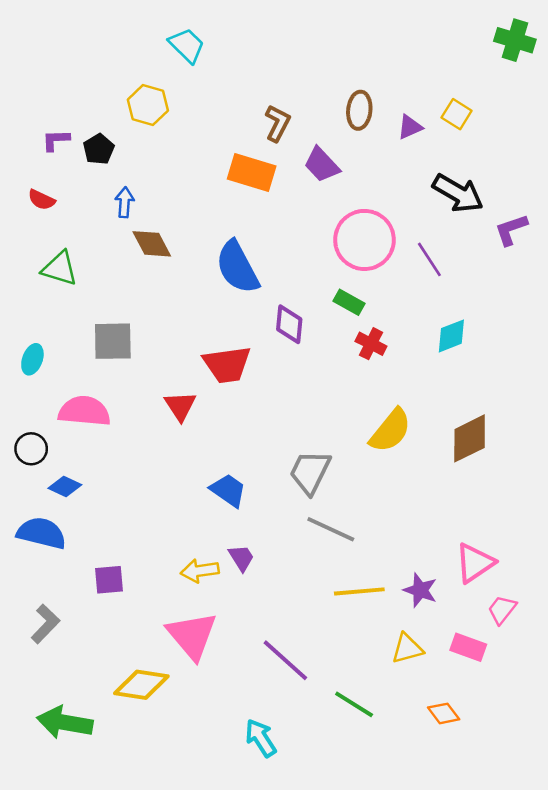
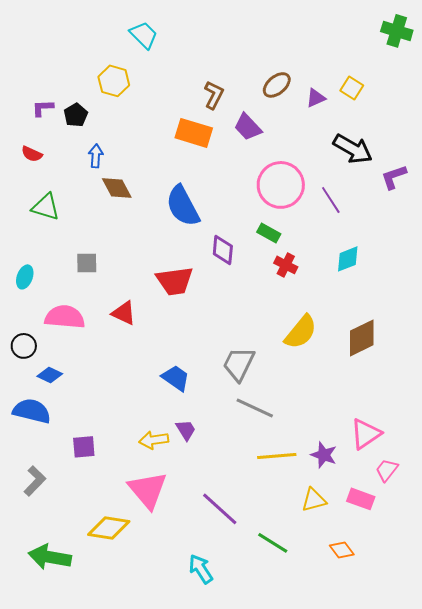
brown ellipse: (359, 110) -> (277, 85), turned 44
gray square: (113, 341) -> (87, 263), size x0.7
red triangle: (180, 406) -> (124, 313), moved, turned -32

